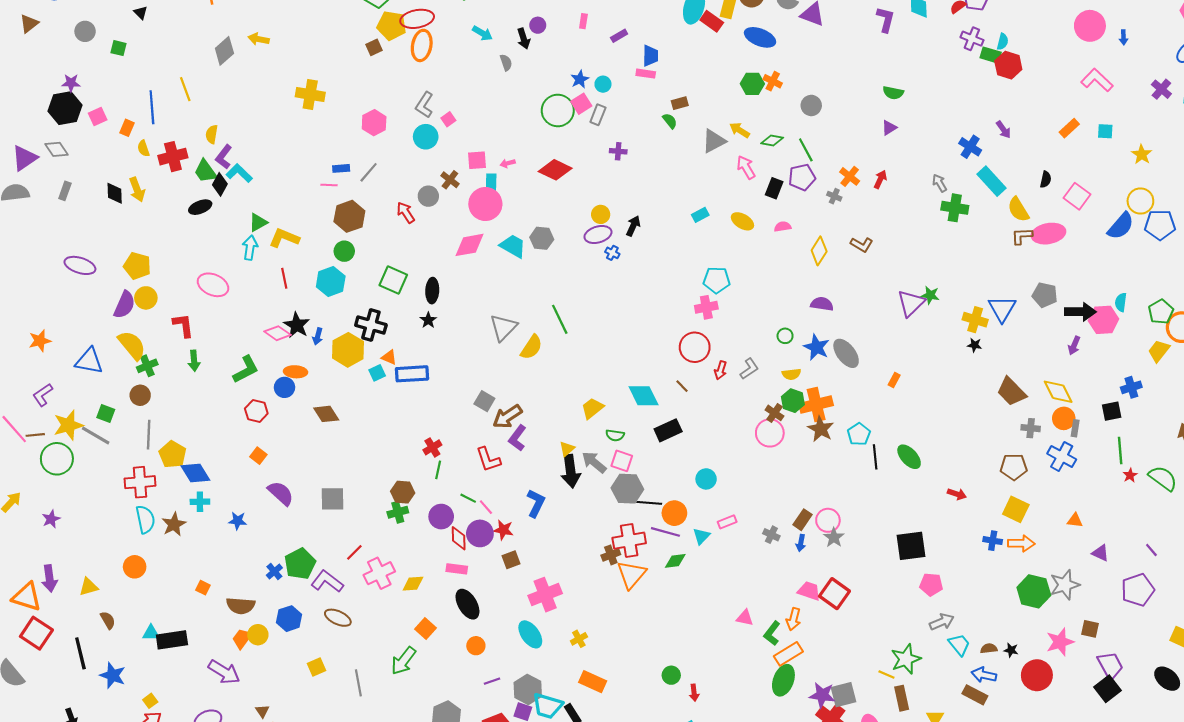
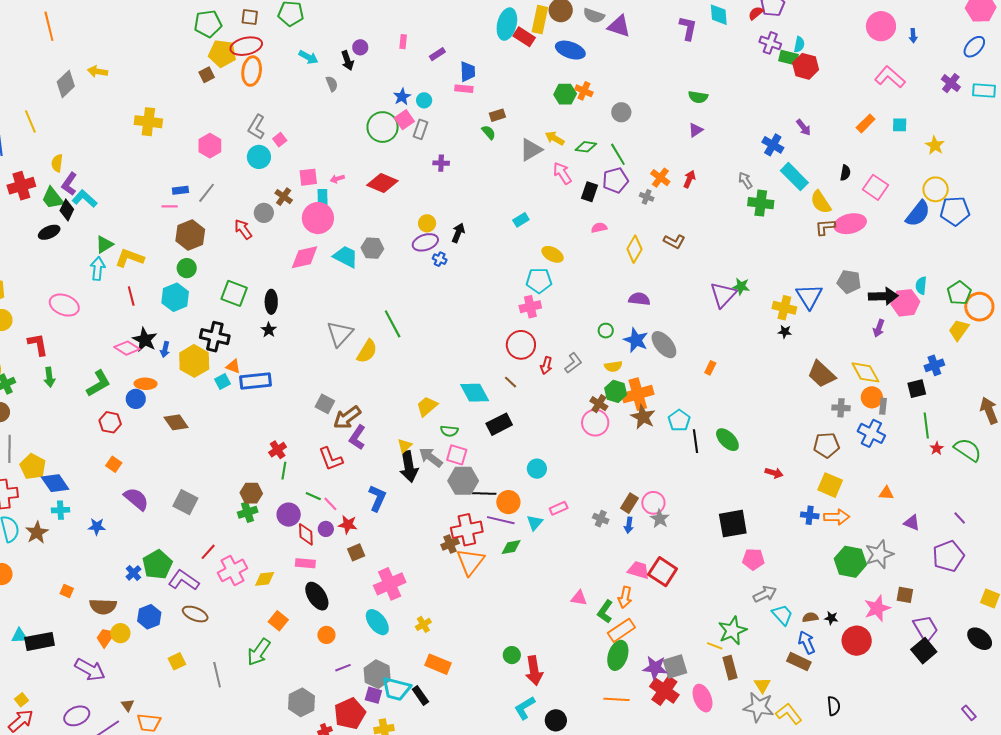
yellow ellipse: (742, 221) -> (553, 254), moved
gray square: (332, 499) -> (185, 502), turned 30
purple circle: (480, 533) -> (326, 529), size x0.6
blue arrow: (984, 675) -> (807, 642), turned 55
red arrow: (694, 693) -> (534, 671), size x1.8

